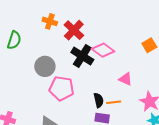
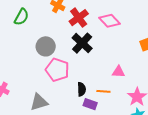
pink diamond: (103, 50) -> (109, 21), moved
pink triangle: (126, 79) -> (118, 72), turned -32
black semicircle: (99, 100) -> (82, 89), moved

